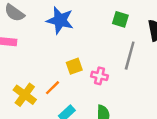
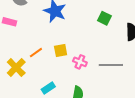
gray line: (130, 56) -> (111, 65), moved, turned 65
orange line: (53, 88) -> (36, 53), moved

